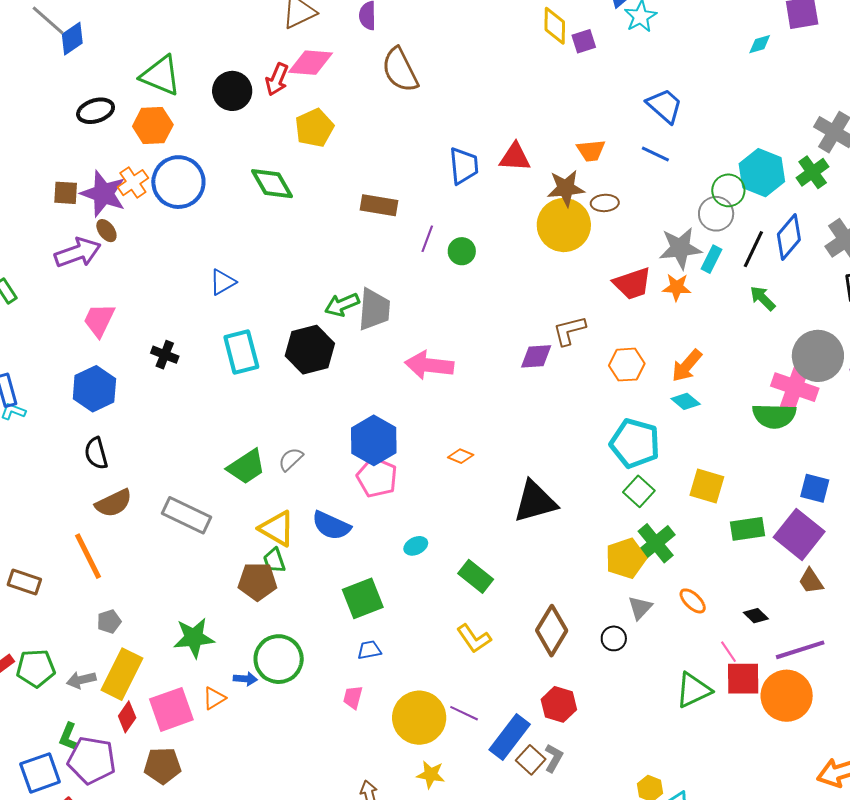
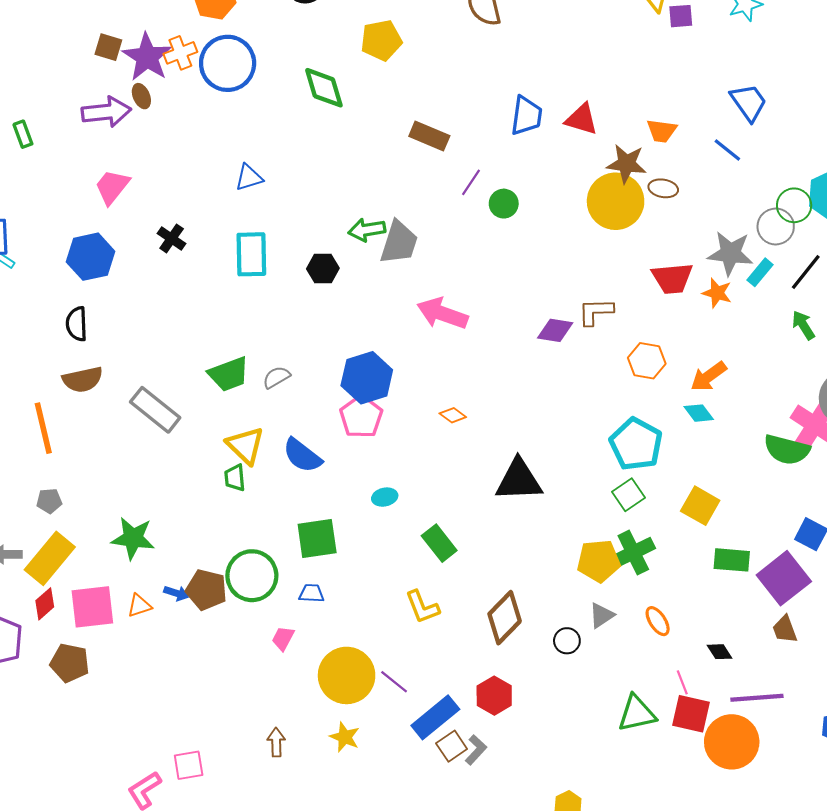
black hexagon: (310, 350) -> (323, 269), size x0.6
brown pentagon: (257, 581) -> (206, 590), moved
green circle: (279, 659) -> (252, 576), moved

